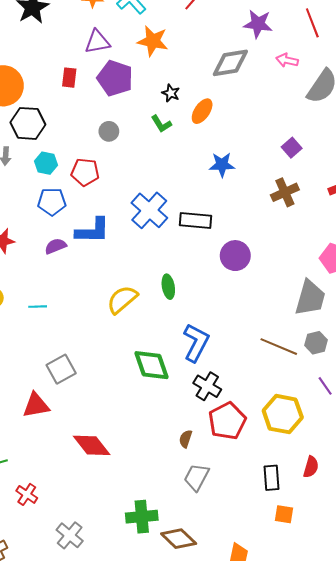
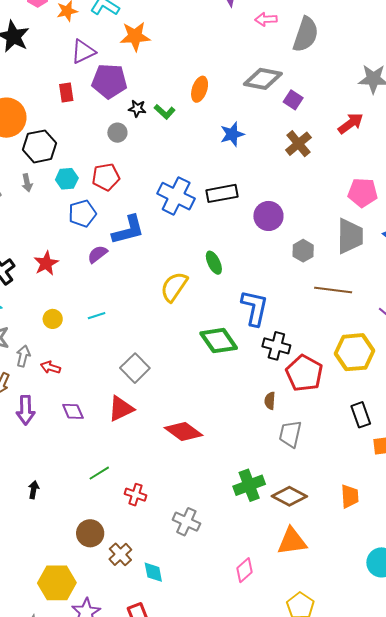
gray diamond: (230, 63) -> (263, 79), moved, turned 36
black star: (171, 93) -> (137, 109), moved
gray hexagon: (316, 343) -> (303, 251), moved

